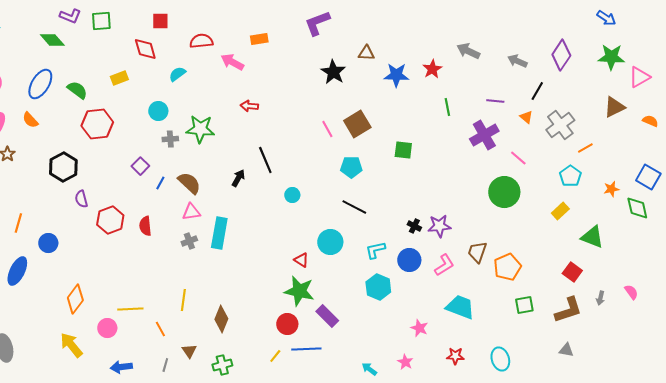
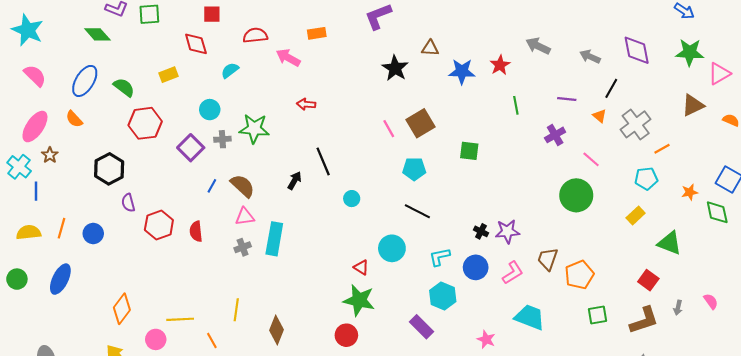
purple diamond: (561, 55) -> (637, 50), turned -44
purple cross: (484, 135) -> (555, 135), size x0.7
purple square: (140, 166) -> (191, 148), moved, size x1.4
cyan pentagon: (570, 176) -> (646, 178), turned 30
blue circle: (48, 243) -> (93, 233), moved
purple rectangle: (327, 316) -> (422, 327), moved

